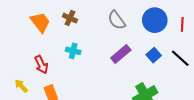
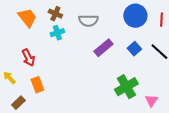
gray semicircle: (117, 20) -> (88, 21), moved, turned -54
cyan cross: (73, 51) -> (57, 33), moved, turned -32

